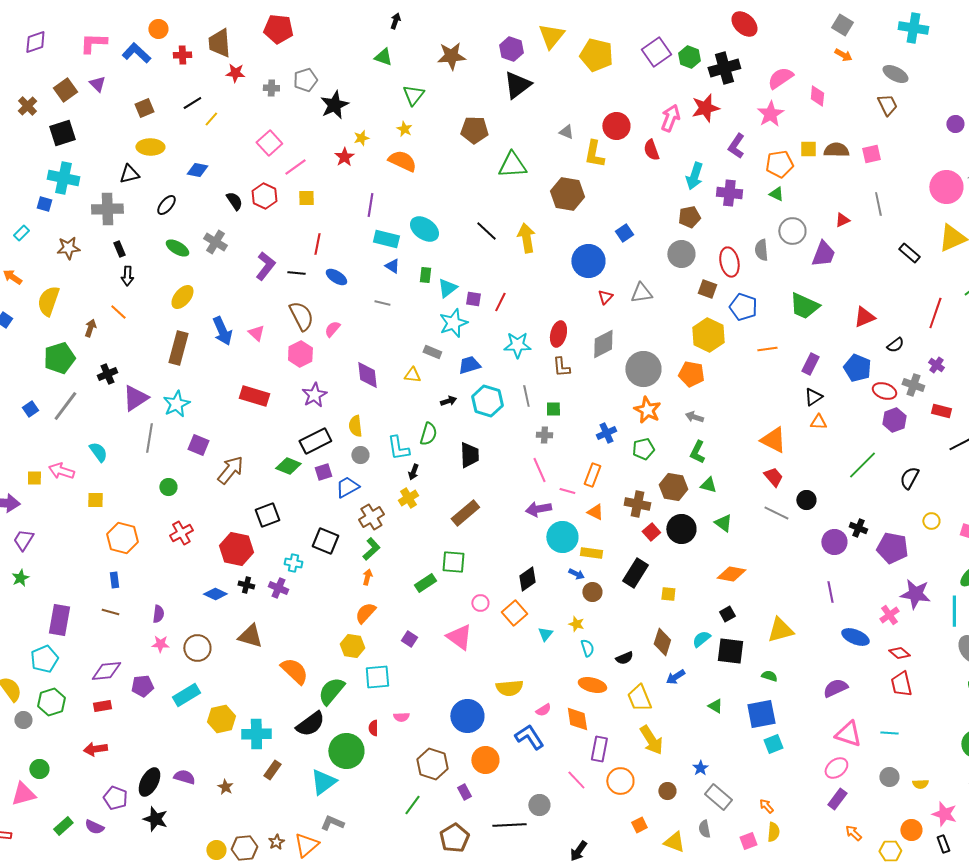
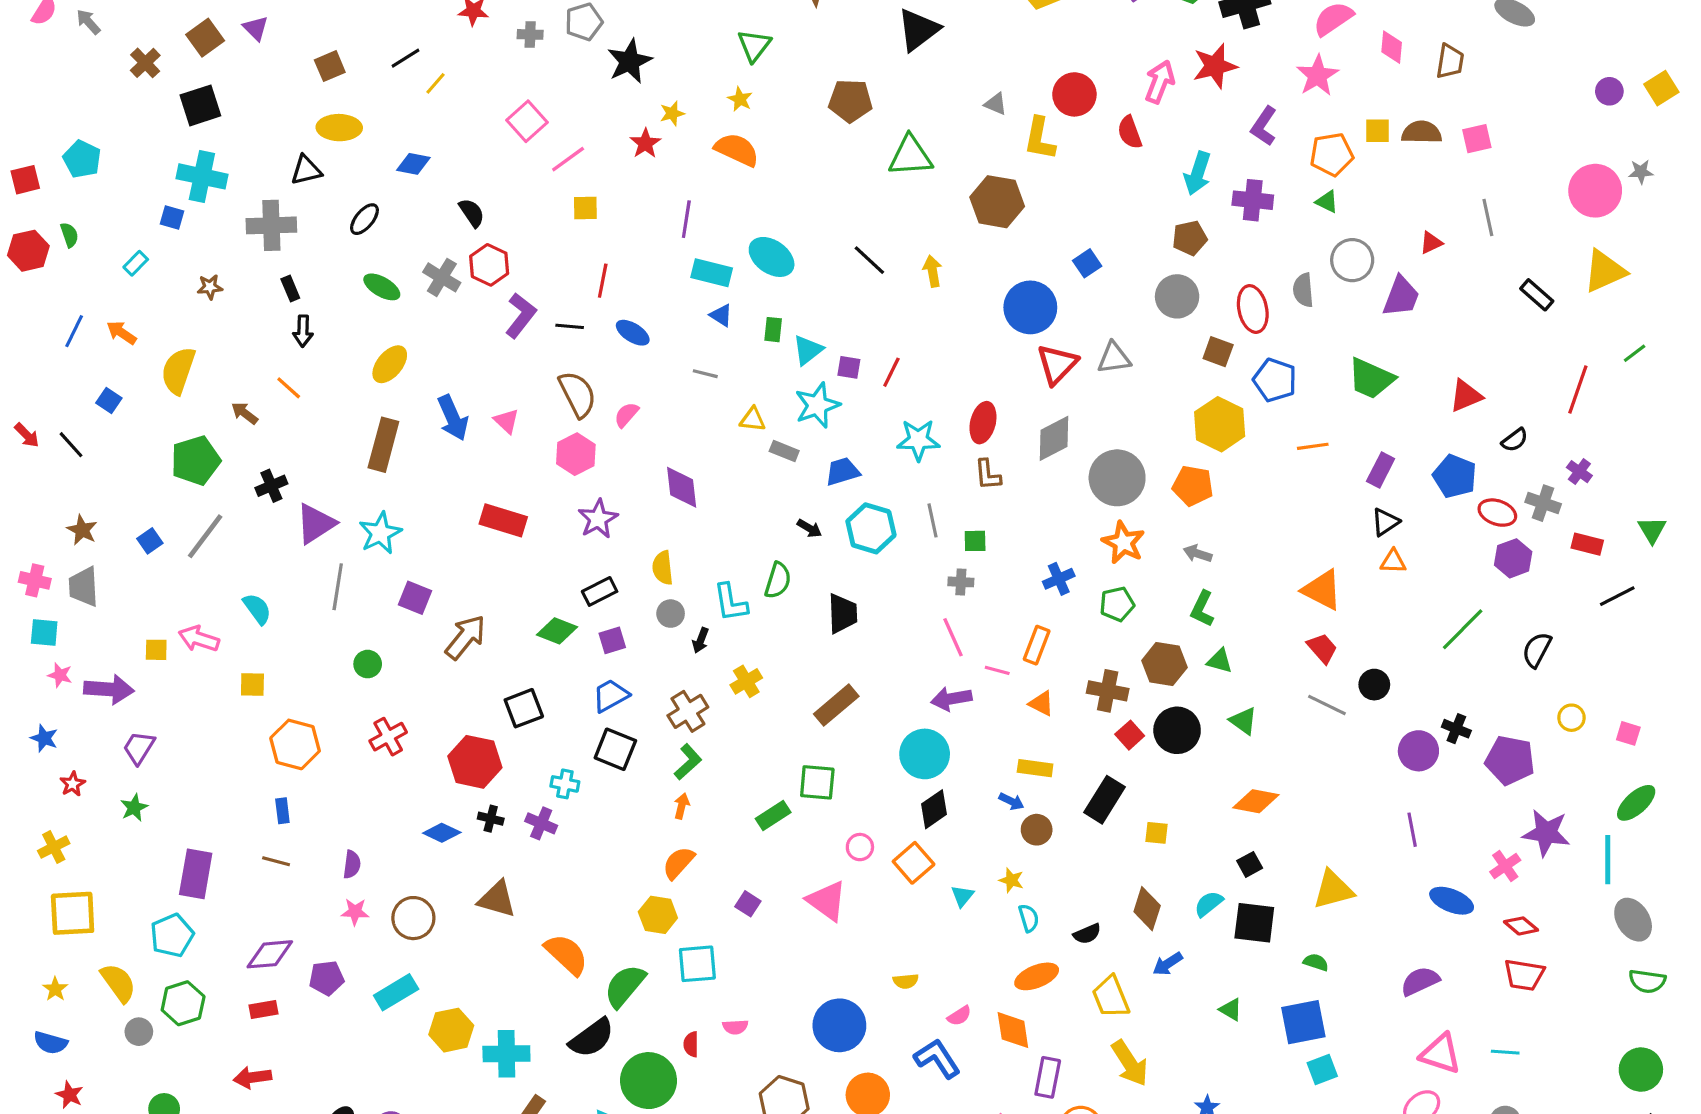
brown trapezoid: (887, 105) -> (1450, 61), moved, turned 35
red hexagon: (264, 196) -> (489, 265), moved
yellow arrow: (526, 238) -> (932, 271), size x0.7
brown star: (68, 248) -> (210, 287), size x0.7
red triangle: (605, 297) -> (1057, 364), size x1.8
brown arrow: (90, 328) -> (245, 413), turned -72
yellow triangle: (412, 375) -> (753, 419), moved
black arrow: (448, 401) -> (809, 528), turned 49
black rectangle: (315, 441) -> (600, 591), size x0.7
black arrow: (413, 472) -> (701, 640), moved
blue trapezoid: (347, 487) -> (611, 696), moved
cyan circle: (562, 537) -> (925, 754), moved
red trapezoid: (901, 684) -> (1524, 975), turned -68
orange ellipse: (592, 685) -> (1037, 976), turned -36
yellow semicircle: (509, 688) -> (906, 981), size x0.6

